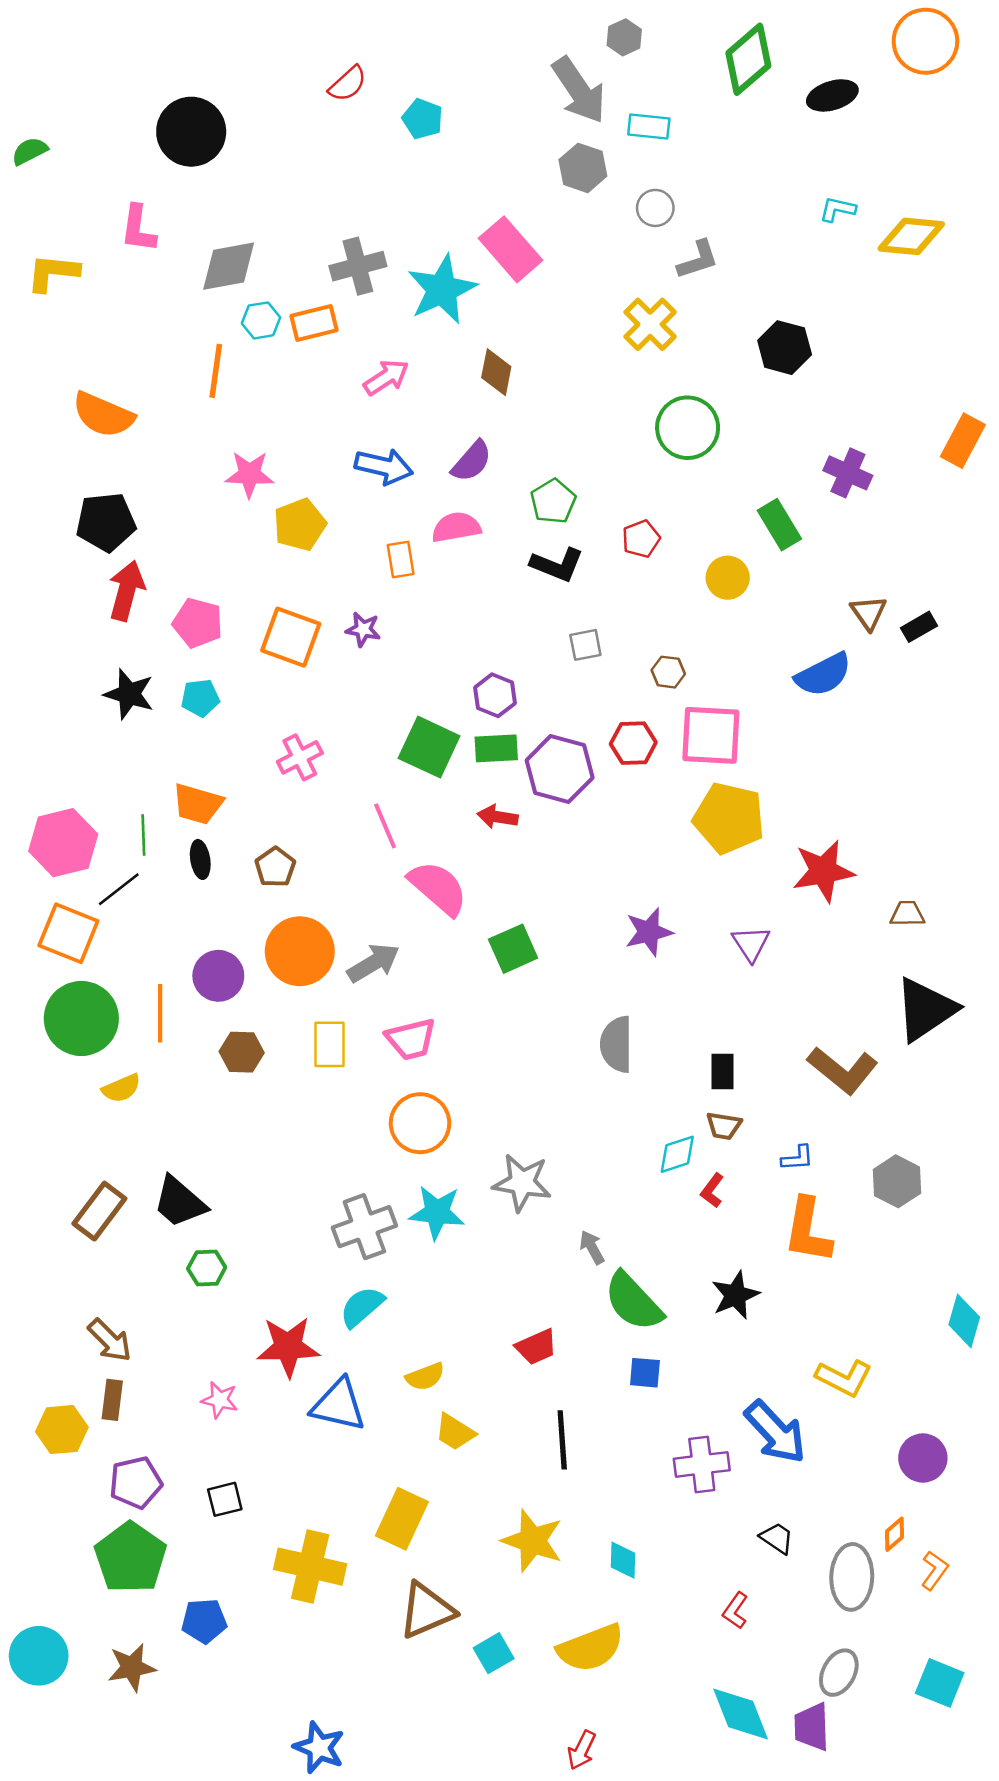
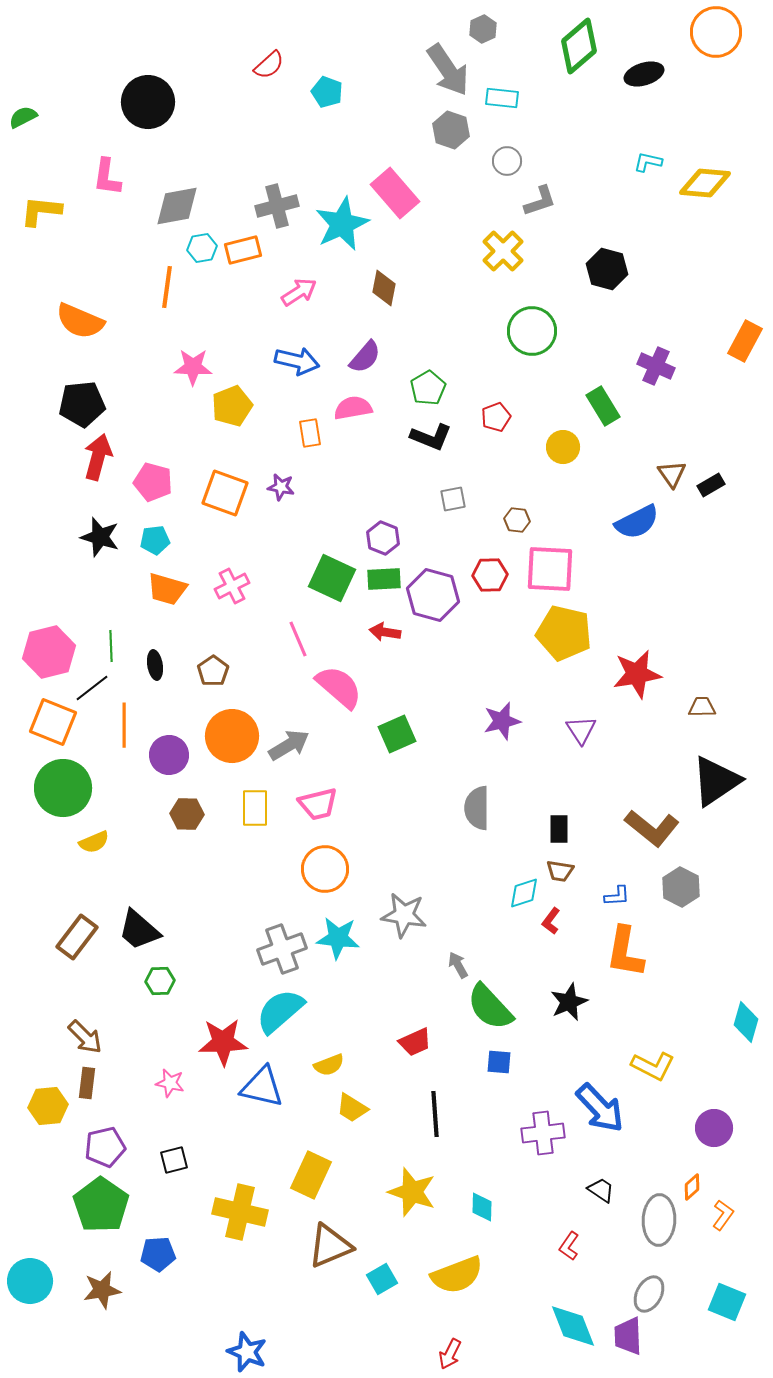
orange trapezoid: (198, 804) -> (167, 589), moved
orange line: (160, 1013) -> (124, 725), moved
gray hexagon: (897, 1181) -> (681, 887), moved
cyan semicircle: (362, 1307) -> (280, 1011), size x1.4

